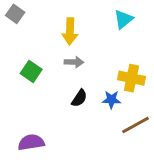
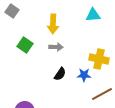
cyan triangle: (123, 19) -> (93, 15), turned 35
green square: (31, 71) -> (25, 45), moved

